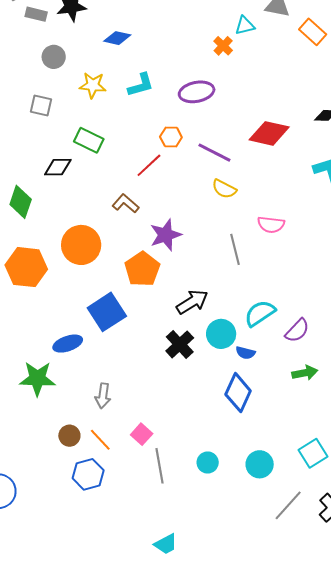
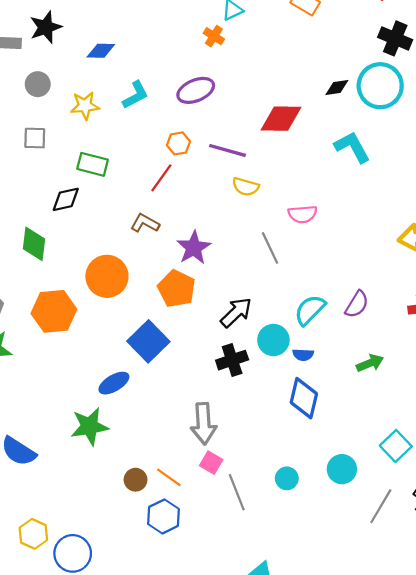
purple semicircle: (297, 331) -> (357, 304), moved
black cross: (180, 344) -> (232, 360), turned 36
gray arrow: (103, 396) -> (204, 424), moved, size x1.5

